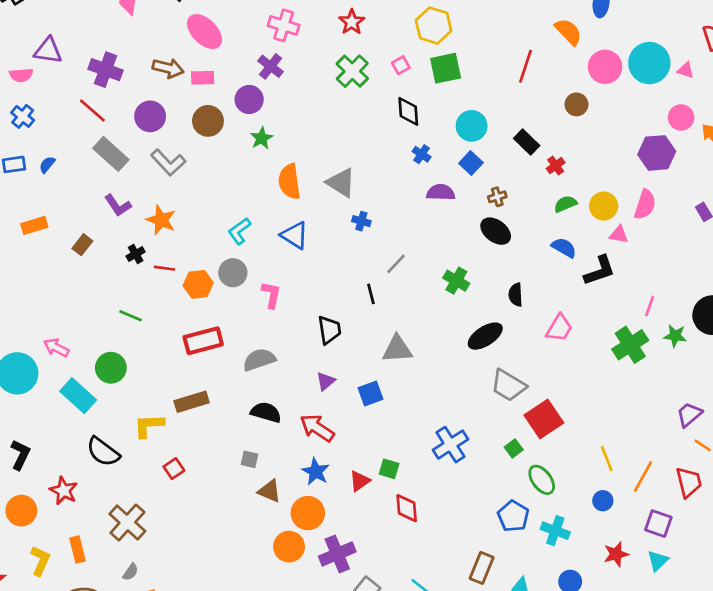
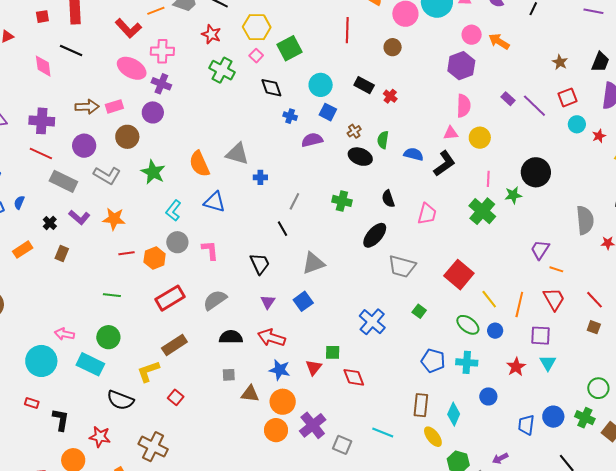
yellow hexagon: (434, 26) -> (257, 27), moved
pink ellipse: (204, 32) -> (132, 68), moved
green star: (262, 138) -> (153, 172), moved, size x1.4
green semicircle: (565, 204) -> (383, 140), moved, turned -42
yellow circle: (604, 206) -> (480, 138), moved
black cross: (136, 254) -> (50, 223), moved
red square: (544, 419) -> (459, 275), moved
green ellipse: (542, 480) -> (468, 325), moved

